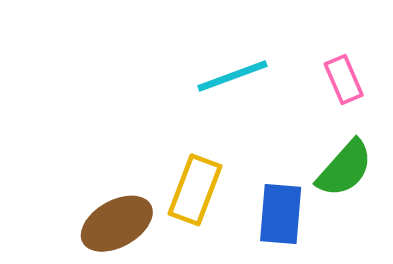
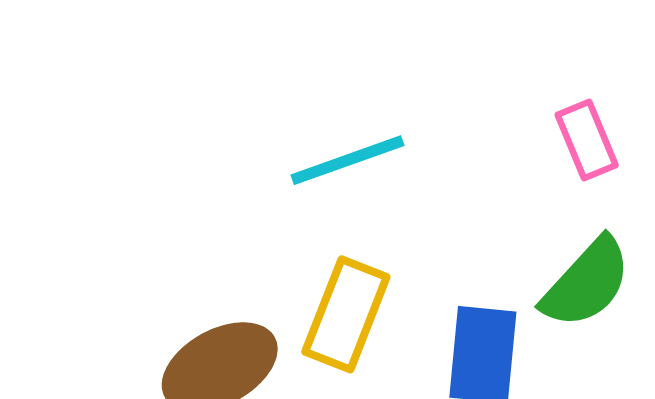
cyan line: (232, 76) -> (348, 160), moved

